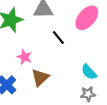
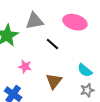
pink ellipse: (87, 18) -> (75, 22), turned 75
brown triangle: (40, 78) -> (54, 81), moved

